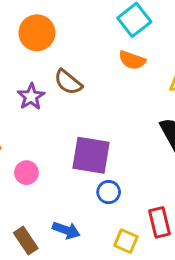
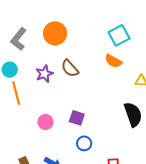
purple square: (91, 155) -> (77, 118), size x0.6
pink circle: (26, 173) -> (45, 122), moved

